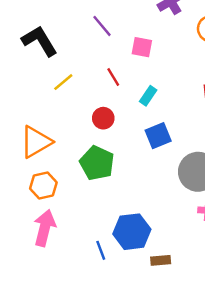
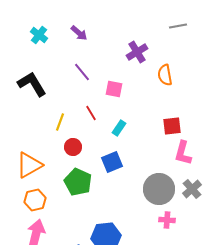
yellow line: (63, 82) -> (60, 122), moved, turned -30
red circle: (103, 118) -> (73, 147), moved
blue square: (158, 136) -> (112, 162), moved

